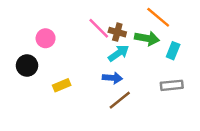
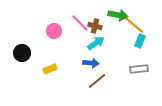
orange line: (158, 17) -> (134, 25), moved
pink circle: (46, 38) -> (54, 31), moved
green arrow: (147, 38) -> (118, 15), moved

